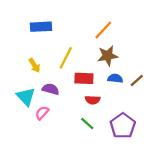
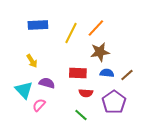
yellow line: (66, 58) -> (71, 33), moved
purple pentagon: (123, 126) -> (114, 102), moved

